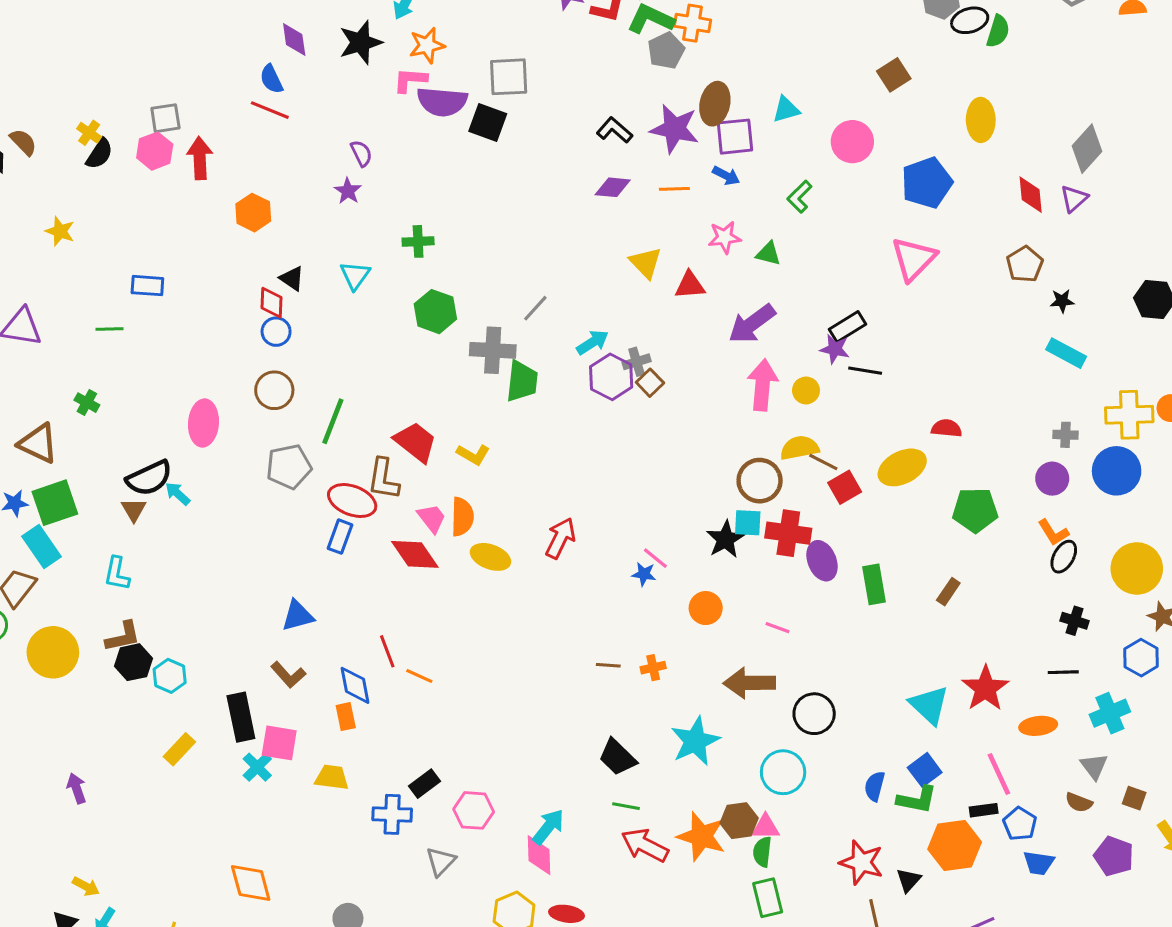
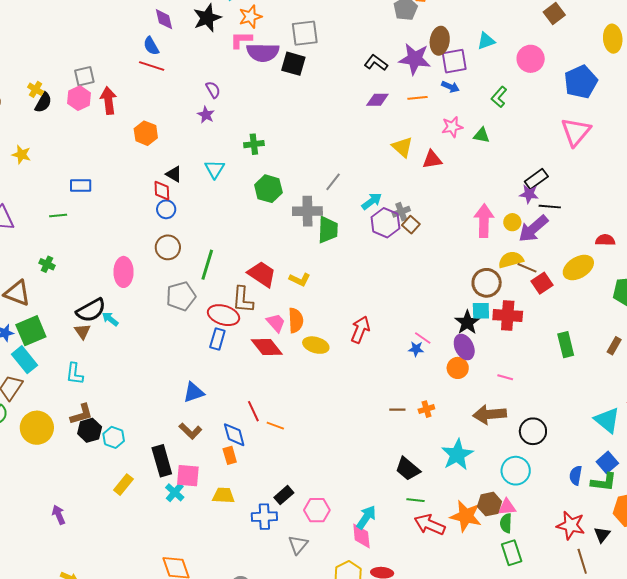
purple arrow: (752, 324) -> (533, 229), moved
purple ellipse: (822, 561) -> (464, 347), moved

